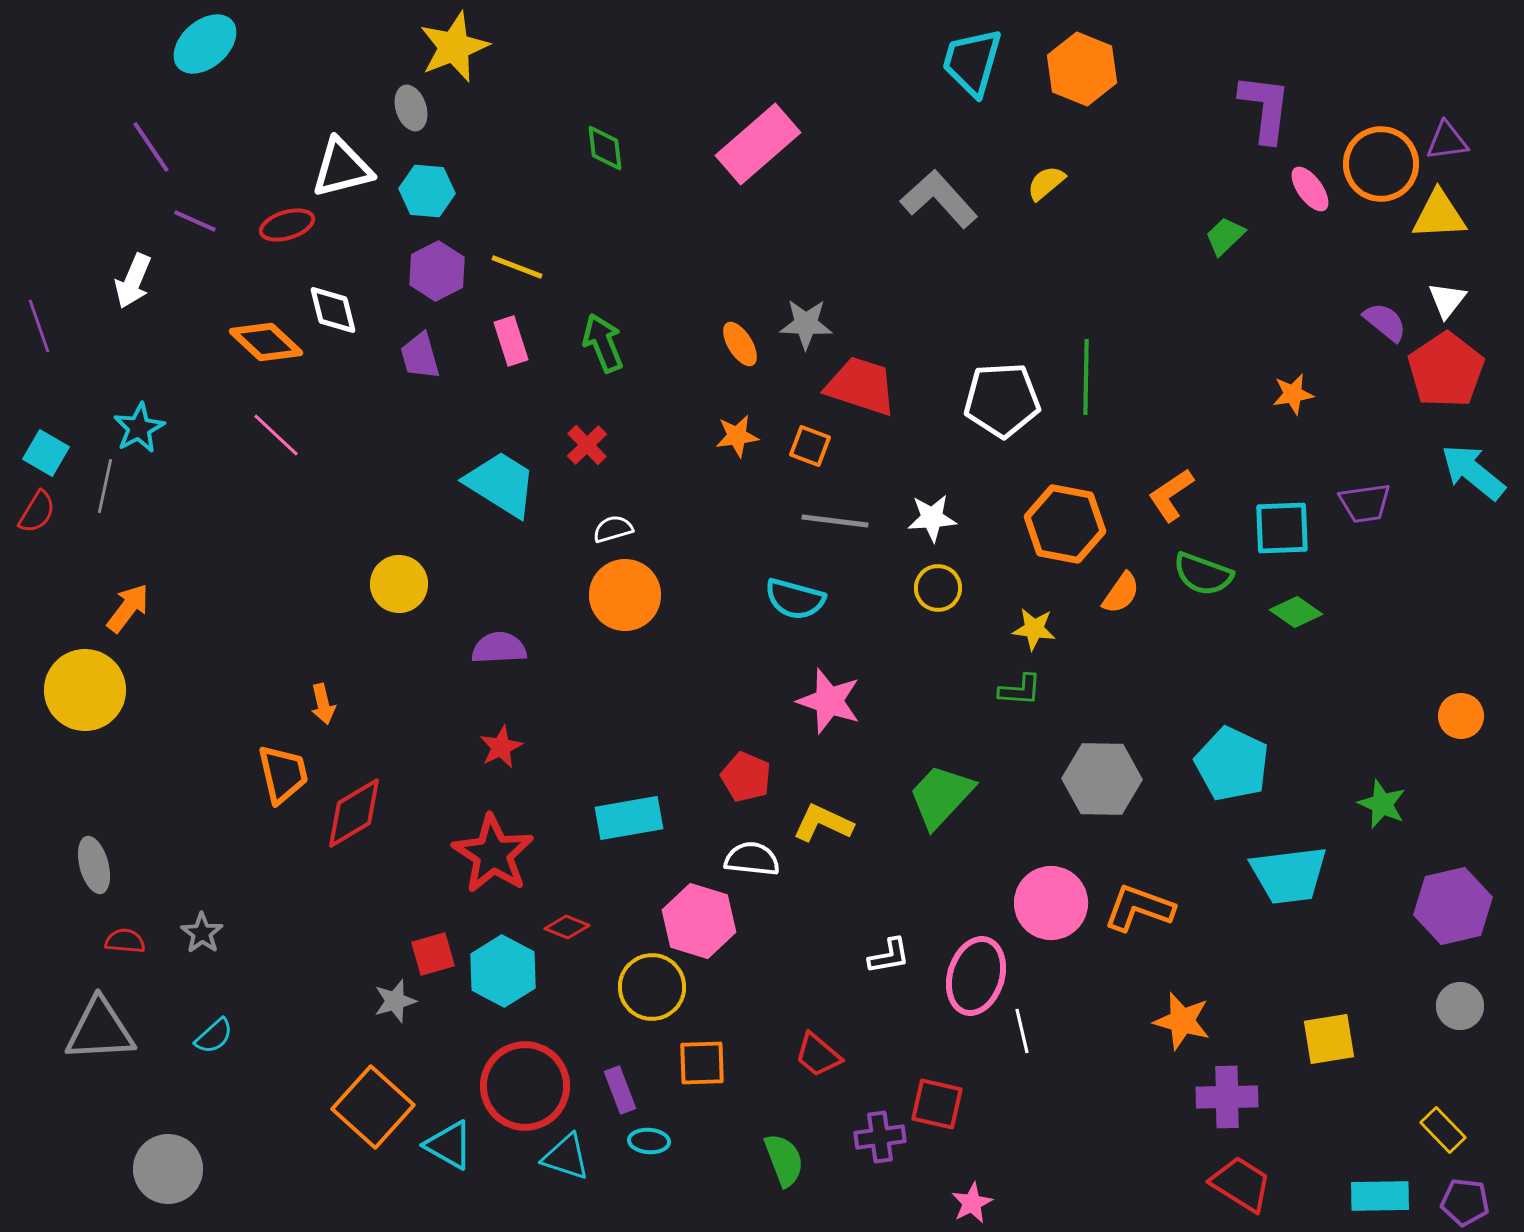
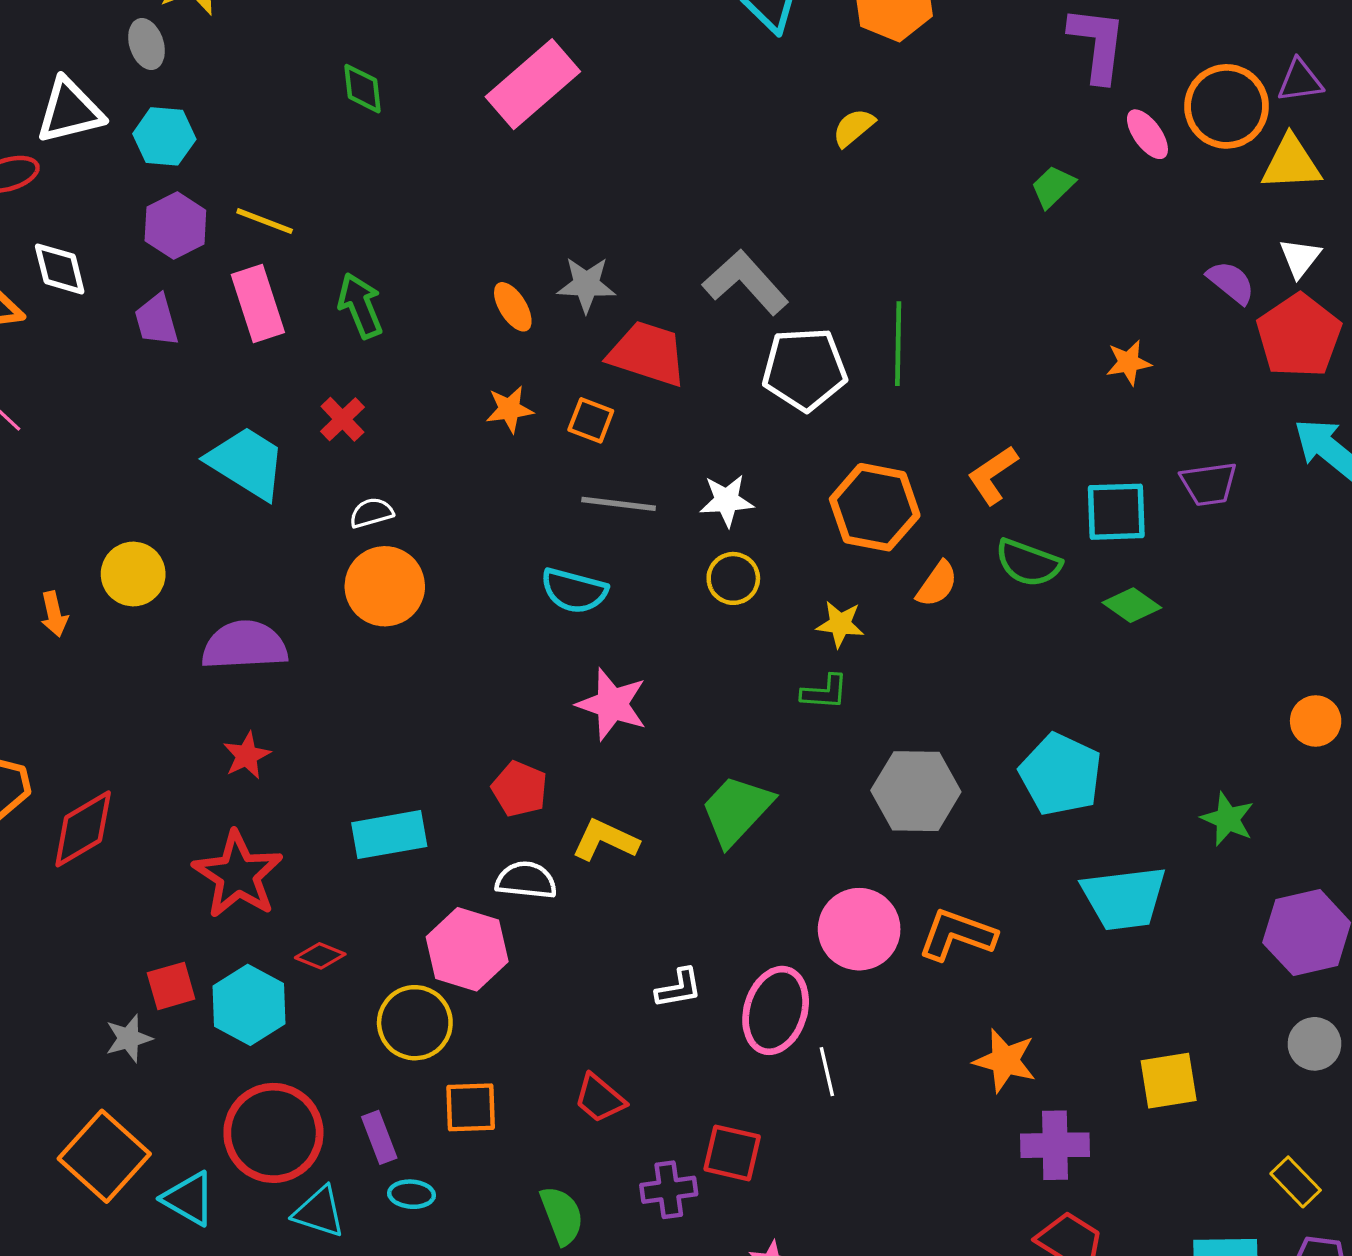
gray L-shape: (939, 199) -> (746, 282), moved
pink rectangle: (511, 341) -> (258, 303), size x1.4
purple semicircle: (499, 648) -> (245, 645), size x1.4
orange arrow: (323, 704) -> (54, 614), moved

